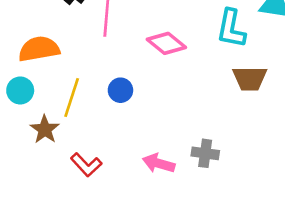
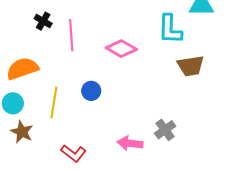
brown star: (45, 129) -> (22, 132), moved
gray cross: (205, 153) -> (165, 130), turned -35

